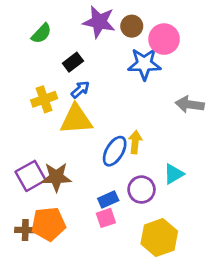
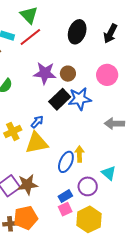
pink circle: (164, 39) -> (107, 75), moved
black rectangle: (73, 62) -> (60, 99), moved, size x1.5
cyan triangle: (174, 174) -> (109, 173), turned -42
yellow hexagon: (159, 238) -> (89, 219), moved

